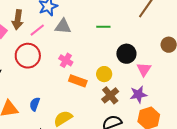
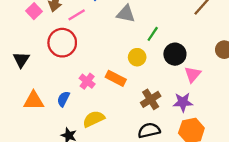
gray triangle: (63, 26) -> (126, 14), moved
green line: (103, 27) -> (153, 34), moved, turned -64
pink cross: (66, 60) -> (87, 81), moved
yellow circle: (104, 74) -> (137, 57), moved

